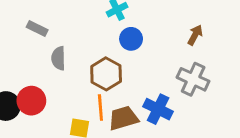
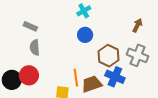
blue circle: (131, 39) -> (85, 35), moved
gray semicircle: (58, 58) -> (35, 48), moved
brown hexagon: (106, 74) -> (108, 56), moved

